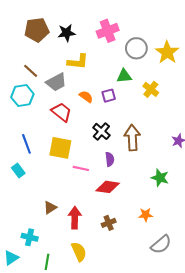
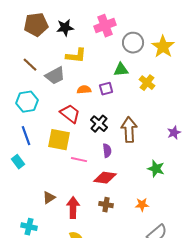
cyan hexagon: (22, 96) -> (27, 102), moved
orange semicircle: (86, 97) -> (84, 90), turned -40
red trapezoid: (61, 112) -> (70, 114), moved
brown cross: (109, 223) -> (106, 205), moved, turned 32

